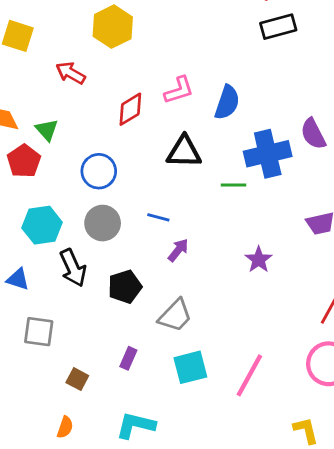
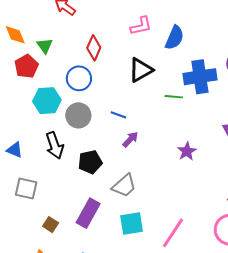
red diamond: (130, 109) -> (94, 48), moved, turned -40
black triangle: (184, 152) -> (141, 70), turned -36
cyan hexagon: (42, 225) -> (47, 101), moved
purple rectangle: (128, 358) -> (88, 213), size x1.8

